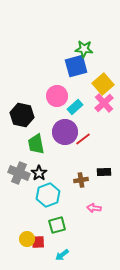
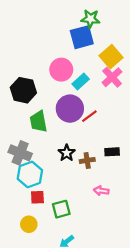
black star: (39, 173) -> (67, 153), moved
cyan hexagon: (48, 195) -> (30, 175), moved
red square: (38, 242) -> (37, 197), moved

